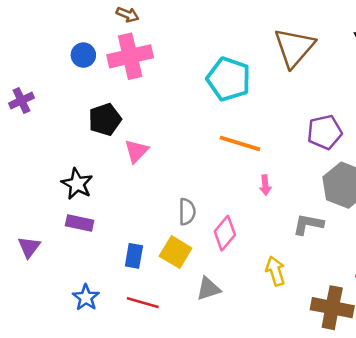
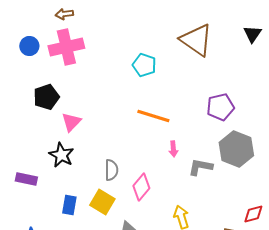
brown arrow: (128, 15) -> (64, 14), turned 150
brown triangle: (294, 47) -> (196, 40), turned -36
cyan pentagon: (229, 79) -> (144, 65), size x0.7
black star: (77, 184) -> (61, 155), moved
gray L-shape: (308, 224) -> (200, 167), moved

